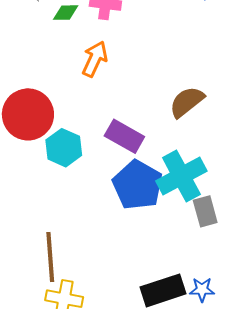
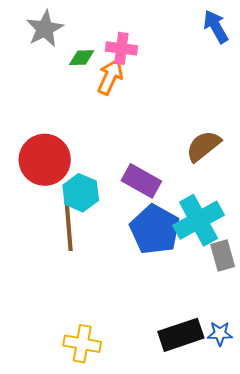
orange arrow: (95, 59) -> (110, 77), moved
brown line: (50, 257) -> (69, 226), moved

